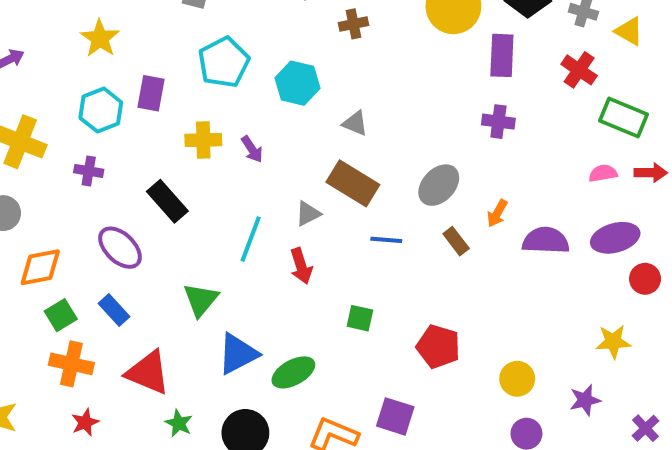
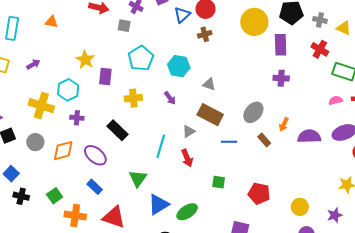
yellow star: (100, 38) -> (85, 60), moved
cyan hexagon: (101, 110) -> (68, 90), moved
purple arrow: (252, 149) -> (170, 98), moved
orange diamond: (40, 267) -> (63, 151), moved
green square: (61, 315) -> (55, 196), moved

